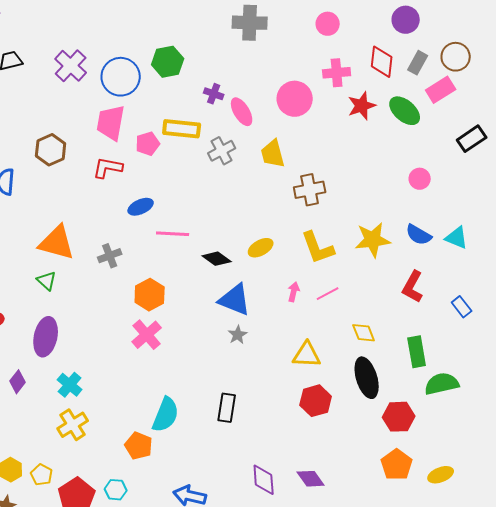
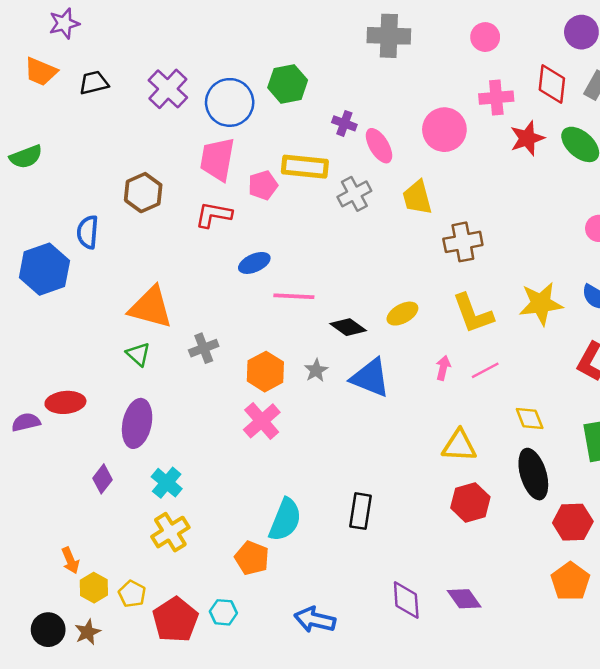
gray cross: (110, 256) -> (204, 348), moved
gray star: (238, 335) -> (316, 370), moved

